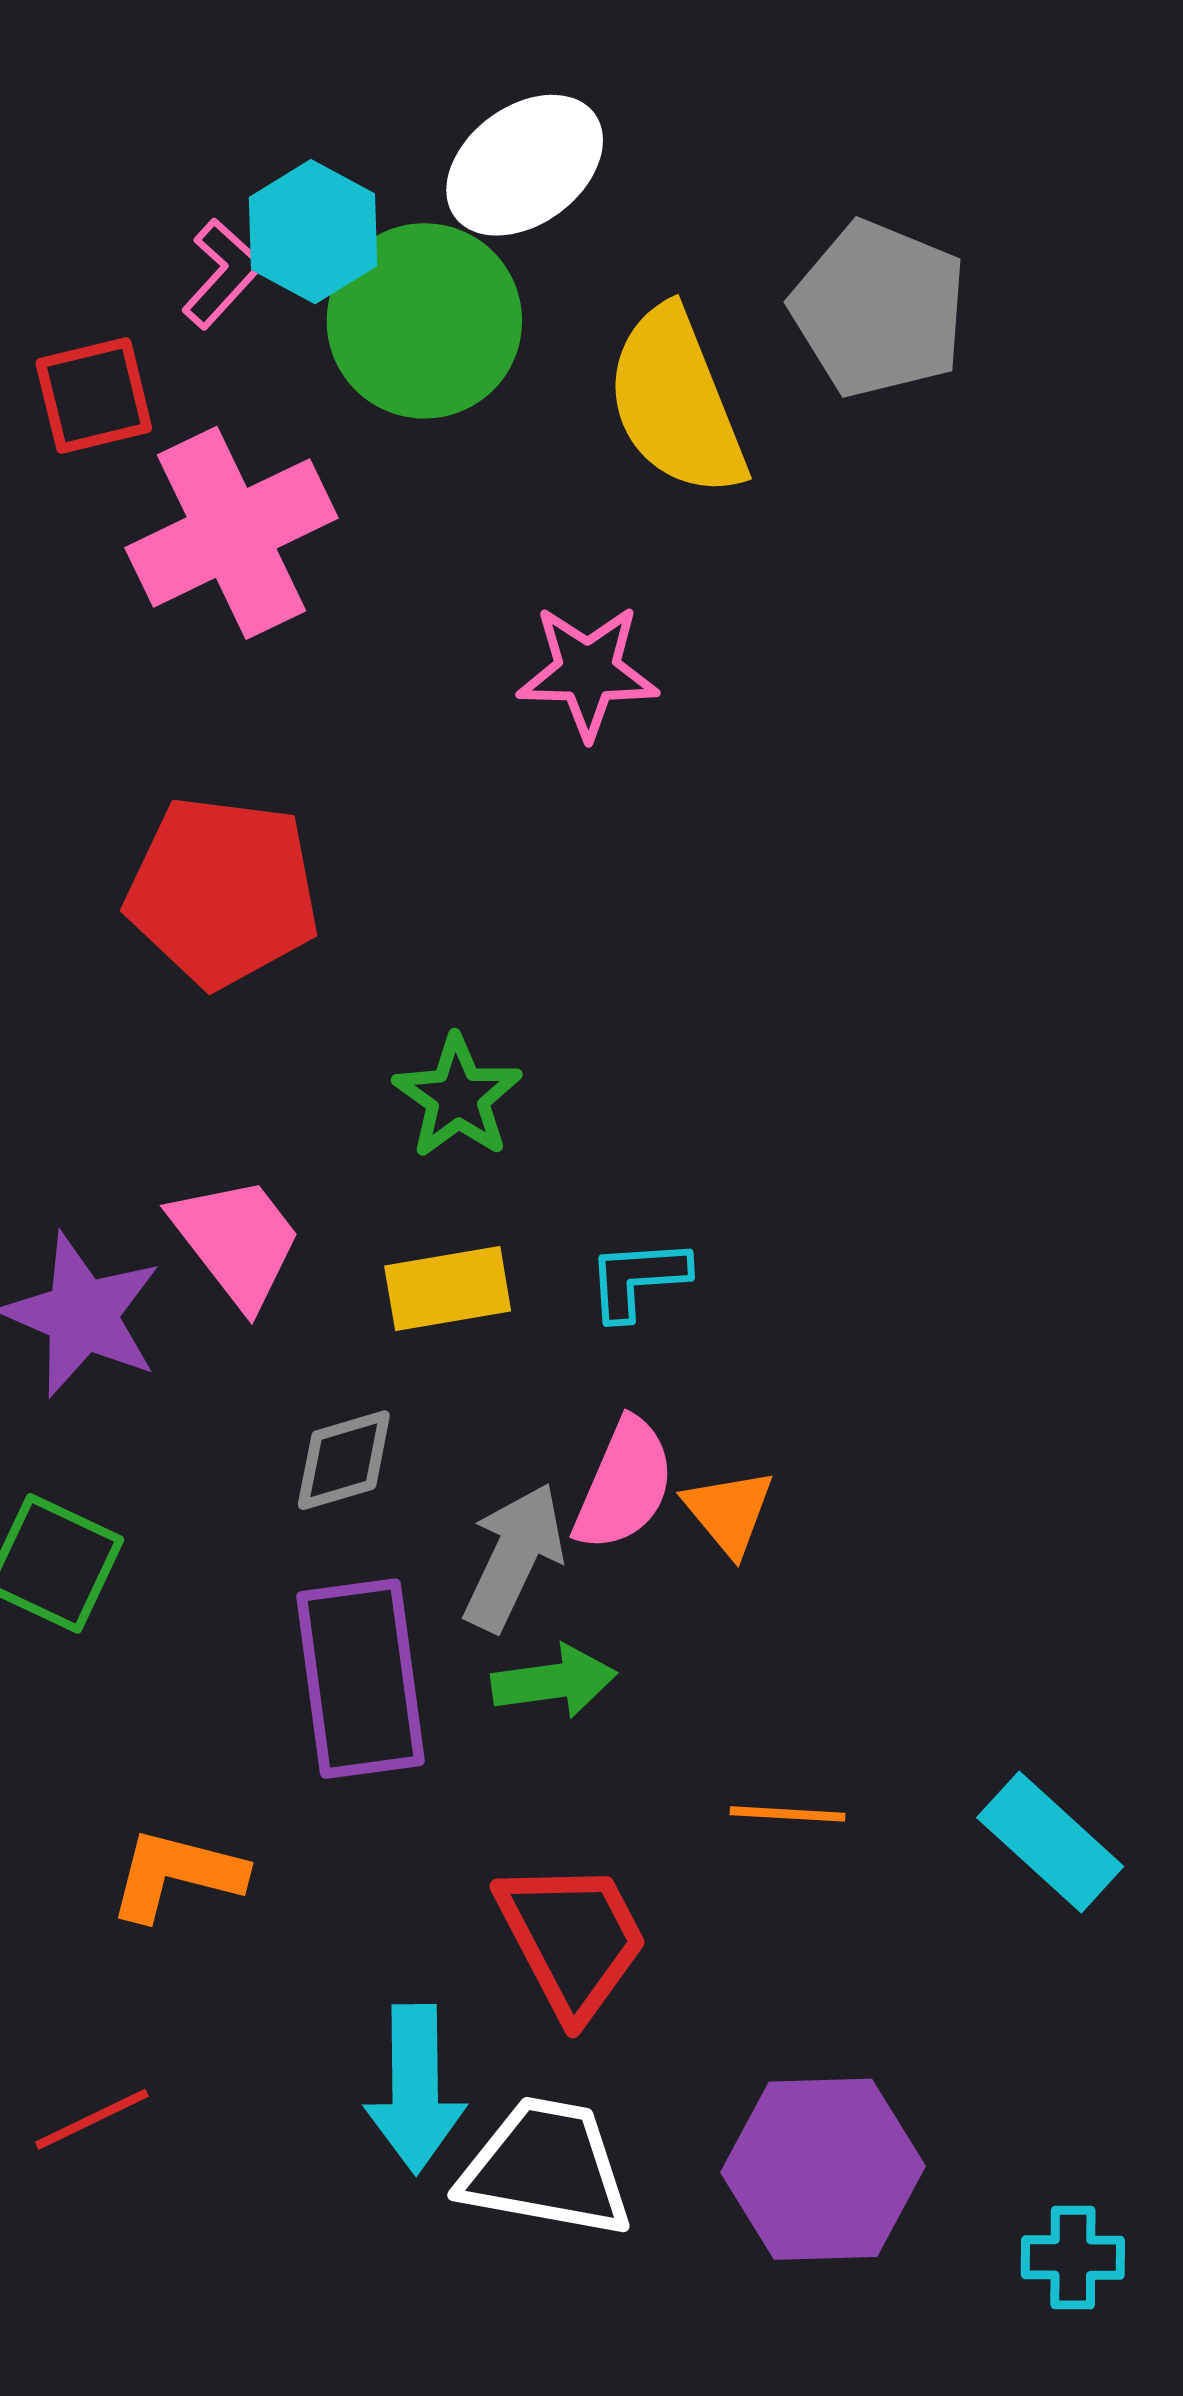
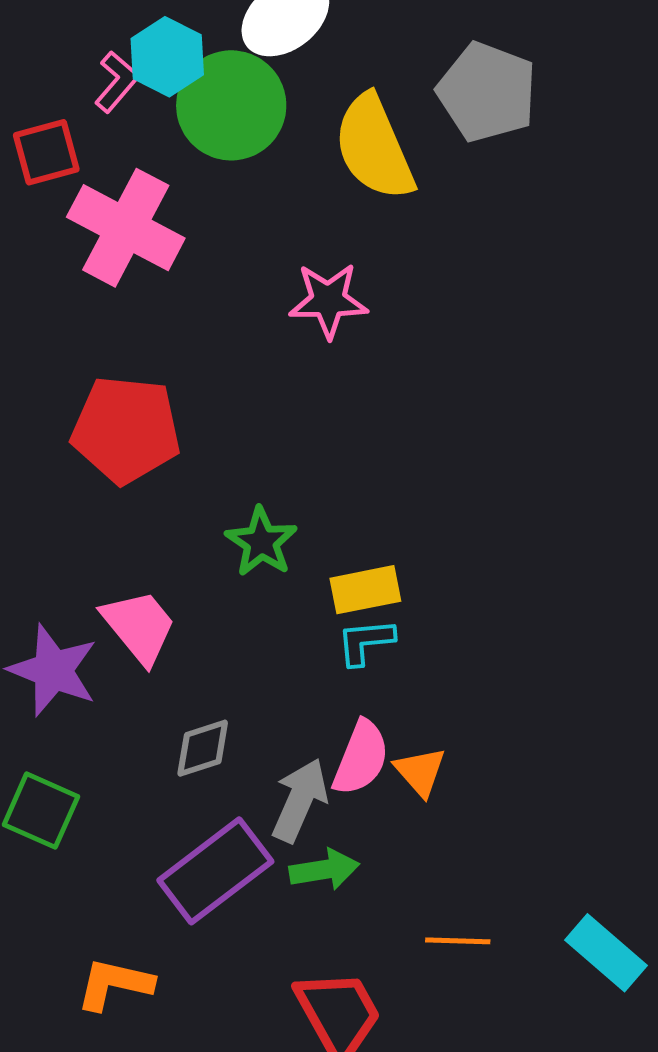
pink cross: (232, 533) -> (126, 228), turned -35
yellow rectangle: (448, 1289) -> (365, 590), moved
purple rectangle: (360, 1679) -> (215, 871), turned 62

